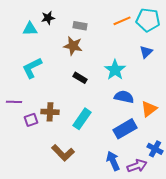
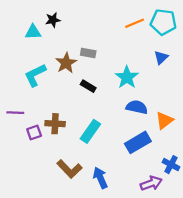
gray rectangle: (80, 26) -> (88, 53), moved
brown star: (73, 46) -> (66, 63), moved, turned 30
blue arrow: (113, 161) -> (100, 178), moved

